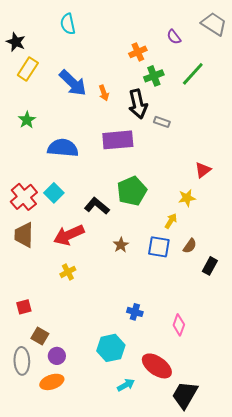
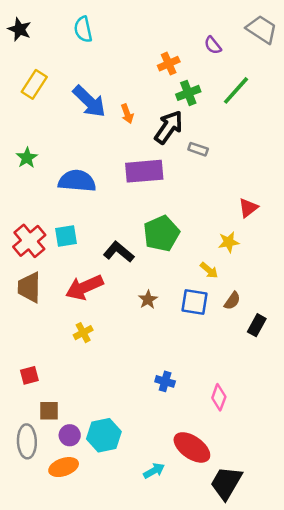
black star: (16, 42) -> (20, 29), moved
black arrow: (138, 104) -> (169, 127), turned -132
green star: (27, 120) -> (27, 158), moved
cyan square: (54, 193) -> (66, 236), turned 36
yellow arrow: (171, 221) -> (209, 270), turned 98
brown square: (40, 336) -> (49, 411), turned -30
cyan hexagon: (111, 348) -> (104, 435), moved

